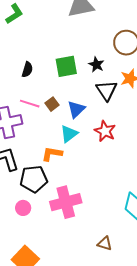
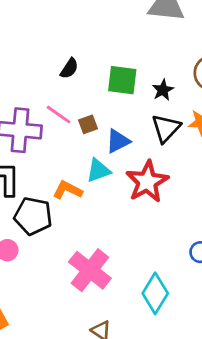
red star: (105, 131) -> (147, 182), size x1.4
pink cross: (66, 202) -> (90, 270), moved, turned 36

